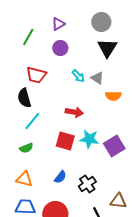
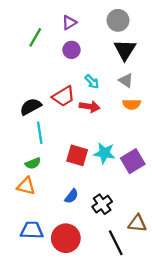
red trapezoid: (36, 75) -> (64, 96), moved, turned -45
gray triangle: (97, 78) -> (126, 80), moved
black semicircle: (24, 98) -> (31, 107), turned 78
red arrow: (74, 112) -> (90, 107), moved
cyan line: (32, 121) -> (40, 133), turned -48
orange triangle: (24, 179) -> (26, 186), moved

